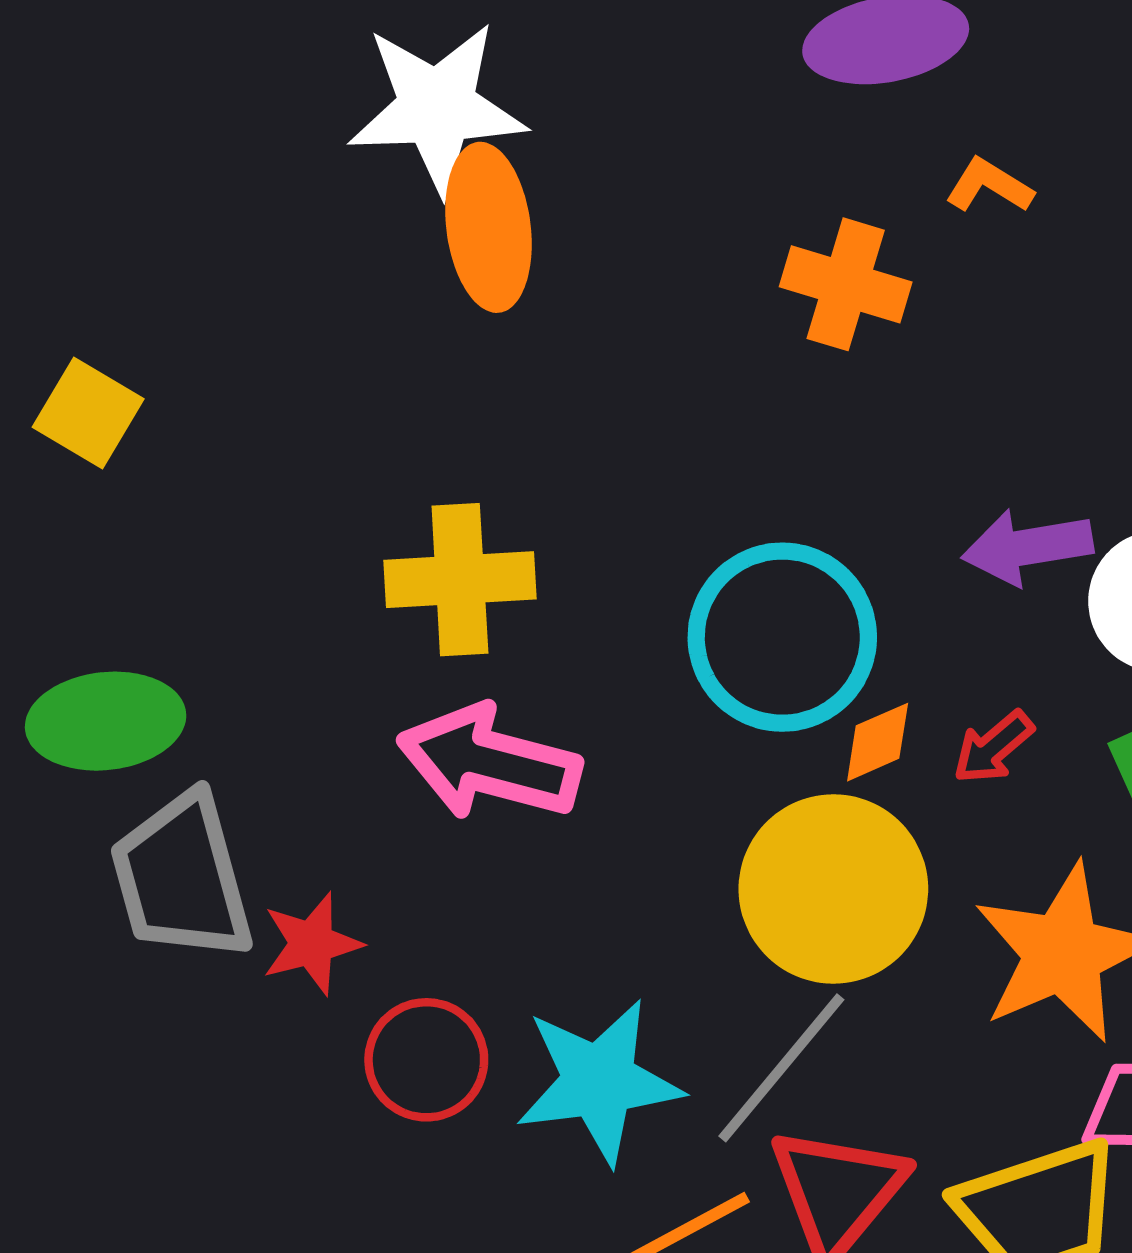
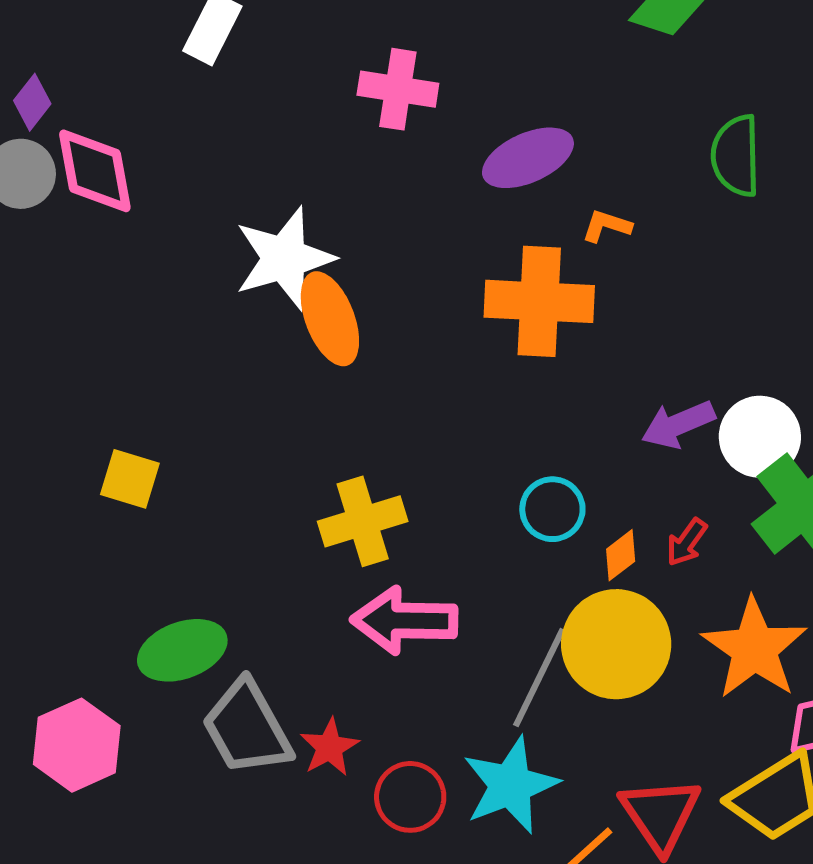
orange cross: (846, 284) -> (539, 301), size x1.5
cyan circle: (782, 637) -> (552, 509), size x0.6
gray line: (781, 1068) -> (539, 678), moved

